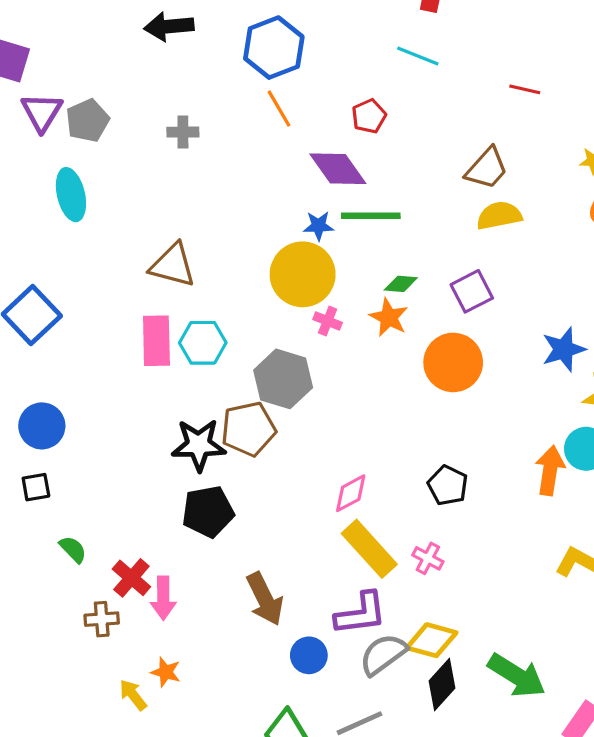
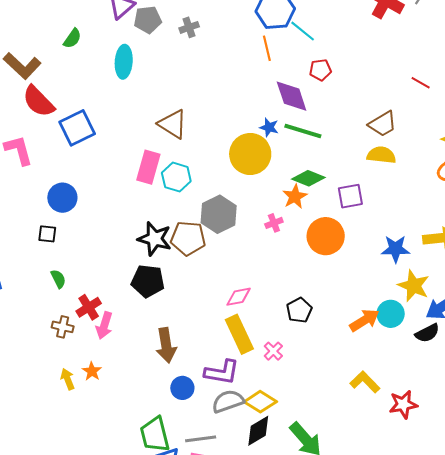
cyan line: (418, 56) -> (303, 31), moved
gray cross: (183, 132) -> (189, 27), moved, turned -36
green diamond: (401, 284) -> (308, 178), size x1.5
pink cross: (328, 321) -> (274, 223), moved, turned 30
orange arrow: (550, 470) -> (364, 320), turned 32

